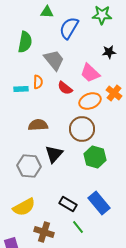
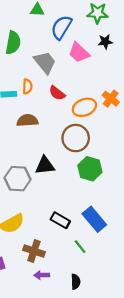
black star: (109, 52) -> (105, 42), moved
pink trapezoid: (90, 73) -> (79, 53), moved
brown semicircle: (38, 125) -> (27, 121), moved
black triangle: (54, 154) -> (45, 165), turned 42
green line: (78, 227) -> (80, 247), moved

